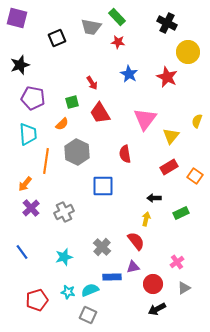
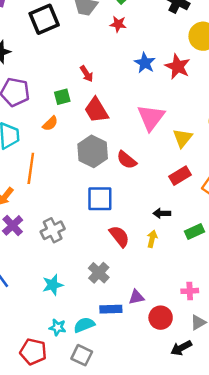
black square: (57, 38) -> (44, 19), size x1.4
blue star: (129, 74) -> (145, 63), moved
gray hexagon: (77, 152) -> (93, 151), moved
red semicircle: (125, 154) -> (127, 160), turned -42
red semicircle: (136, 241) -> (119, 236), moved
pink cross: (177, 262) -> (190, 291), turned 32
red pentagon: (37, 300) -> (33, 352), moved, turned 30
black arrow: (157, 309) -> (181, 348), moved

